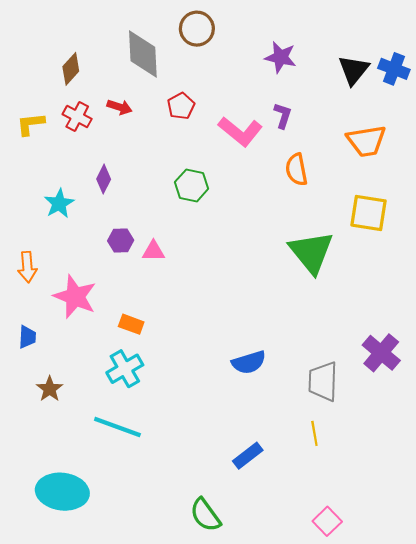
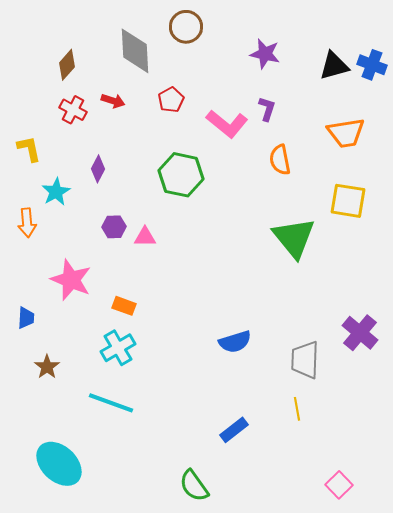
black triangle: (354, 70) -> (334, 66), turned 36
yellow L-shape: (31, 124) -> (29, 149), moved, turned 84
green hexagon: (192, 185) -> (181, 175), size x1.4
orange arrow: (27, 267) -> (27, 223), moved
cyan ellipse: (62, 492) -> (59, 464), turned 36
pink square: (327, 521) -> (339, 485), moved

